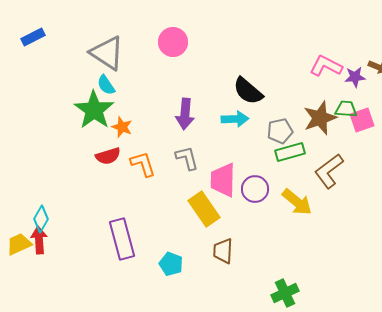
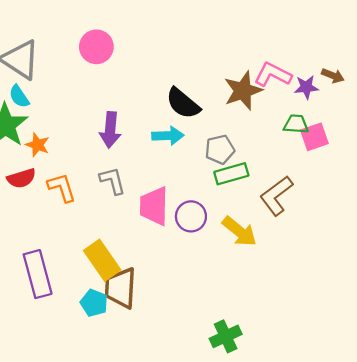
brown star: (320, 118) -> (243, 91), moved
yellow rectangle: (204, 209) -> (102, 260), moved
brown trapezoid: (223, 251) -> (121, 288), moved, size x1.4

